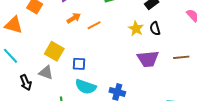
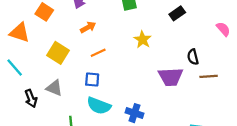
orange line: (94, 25) -> (98, 53), moved
yellow star: (136, 29) -> (143, 40), moved
black semicircle: (155, 29) -> (193, 57), moved
yellow square: (54, 51) -> (58, 53), moved

